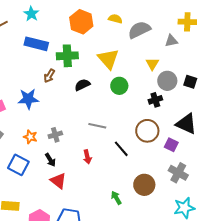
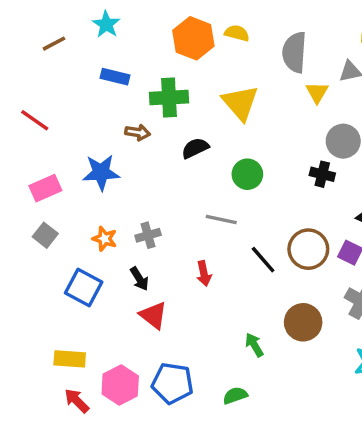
yellow semicircle: (115, 19) -> (237, 33), moved
gray semicircle: (139, 30) -> (294, 52), turned -60
blue rectangle: (36, 44) -> (115, 77), size x0.7
yellow triangle: (152, 64) -> (317, 92), moved
brown arrow: (49, 76) -> (138, 132), turned -112
green circle: (119, 86) -> (247, 174), moved
black cross: (155, 100) -> (322, 174), turned 32
brown circle: (147, 131) -> (308, 249), moved

